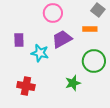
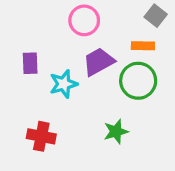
cyan star: (40, 53) -> (64, 84), turned -30
green circle: (94, 61) -> (138, 81), moved

